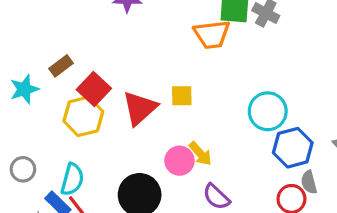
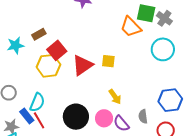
orange trapezoid: (212, 34) -> (131, 27), turned 45
cyan circle: (268, 111) -> (163, 49), moved
pink circle: (179, 161) -> (104, 118), moved
gray semicircle: (309, 182) -> (143, 116), moved

